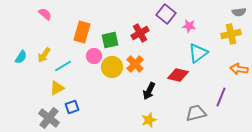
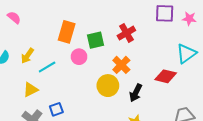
pink semicircle: (45, 14) -> (14, 18), moved
purple square: (166, 14) -> (165, 13), moved, turned -36
pink star: (189, 26) -> (189, 19), moved
yellow circle: (112, 67) -> (108, 86), moved
yellow triangle: (57, 88) -> (31, 90), moved

